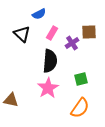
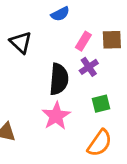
blue semicircle: (39, 14) -> (60, 14), moved
pink rectangle: (52, 33) -> (83, 41), moved
purple cross: (72, 43) -> (89, 67), moved

